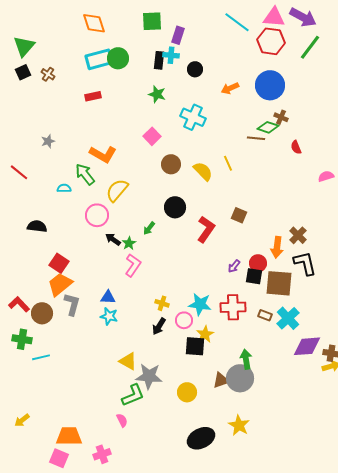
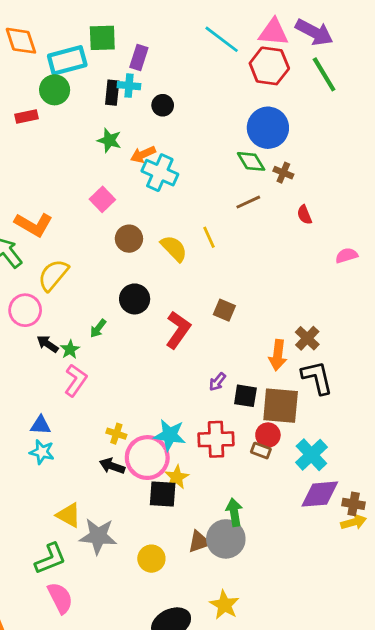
green line: (310, 47) -> (324, 74), turned -68
cyan rectangle: (99, 59) -> (67, 60), moved
orange arrow: (230, 88) -> (143, 154), moved
red rectangle: (93, 96) -> (27, 116), moved
green diamond: (268, 127) -> (251, 161), moved, turned 40
brown line: (256, 138) -> (248, 202), turned -30
red circle: (258, 263) -> (268, 435), moved
cyan cross: (288, 318) -> (311, 455), moved
pink circle: (184, 320) -> (147, 458), size x1.8
black arrow: (159, 326) -> (112, 466), turned 78
green L-shape: (133, 395) -> (50, 559), moved
pink semicircle: (122, 420) -> (60, 598), size x1.6

